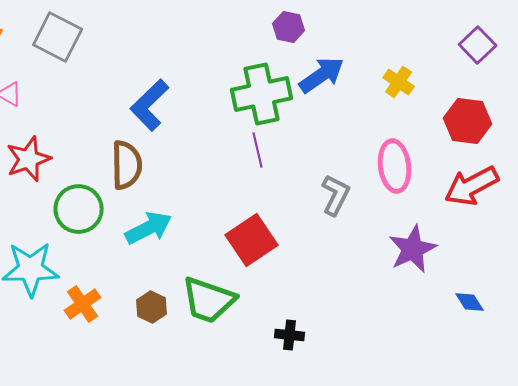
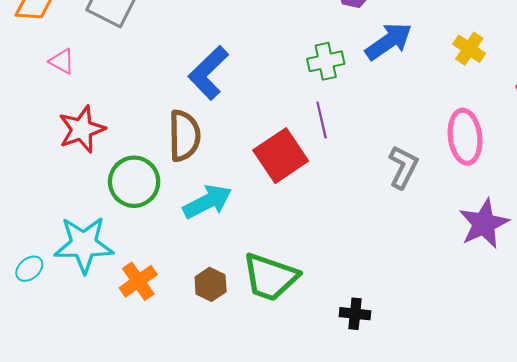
green cross: (262, 94) -> (326, 61), size x0.6
red square: (252, 240) -> (281, 156), moved

